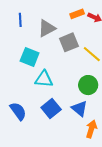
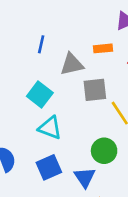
orange rectangle: (77, 14) -> (103, 48), moved

